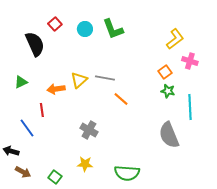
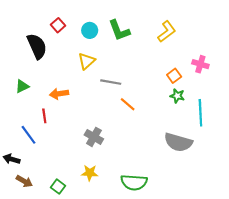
yellow L-shape: (175, 39) -> (167, 31), moved
yellow triangle: (79, 80) -> (87, 61), moved
gray semicircle: (169, 135) -> (178, 142), turned -52

